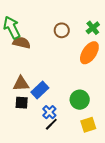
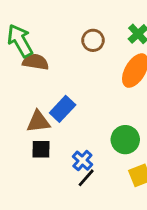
blue rectangle: (40, 90) -> (63, 109), moved

